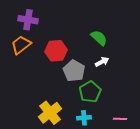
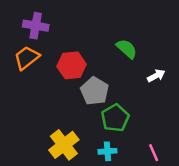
white arrow: (102, 62) -> (156, 76), moved
pink line: (120, 119) -> (154, 153), turned 64

